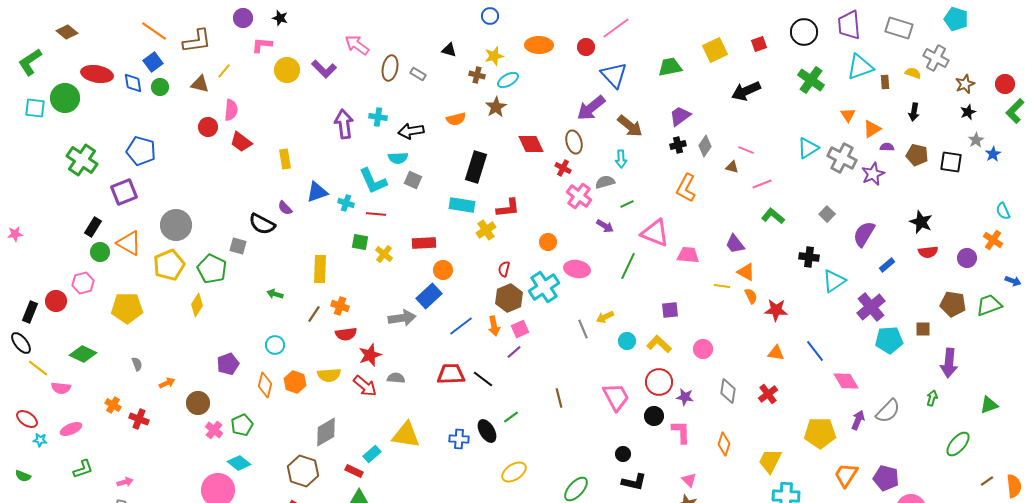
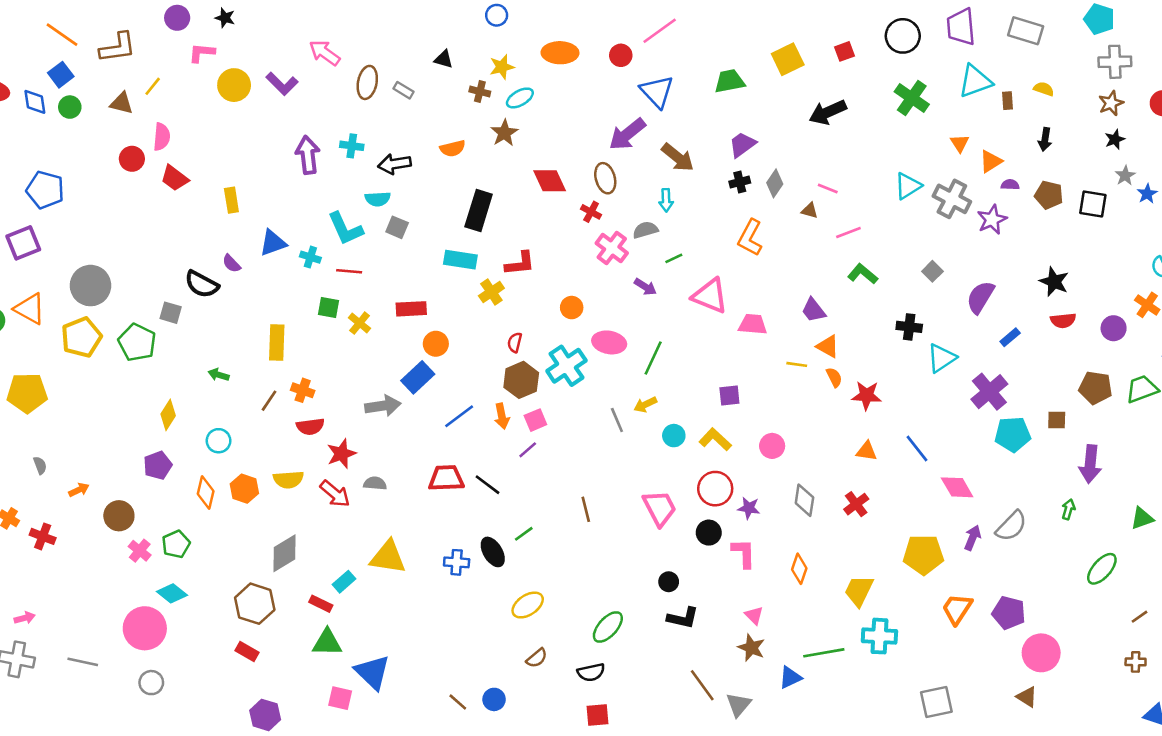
gray cross: (936, 58) -> (1115, 62), moved, turned -30
green line: (628, 266) -> (653, 358), moved
yellow diamond: (197, 305) -> (168, 415), moved

